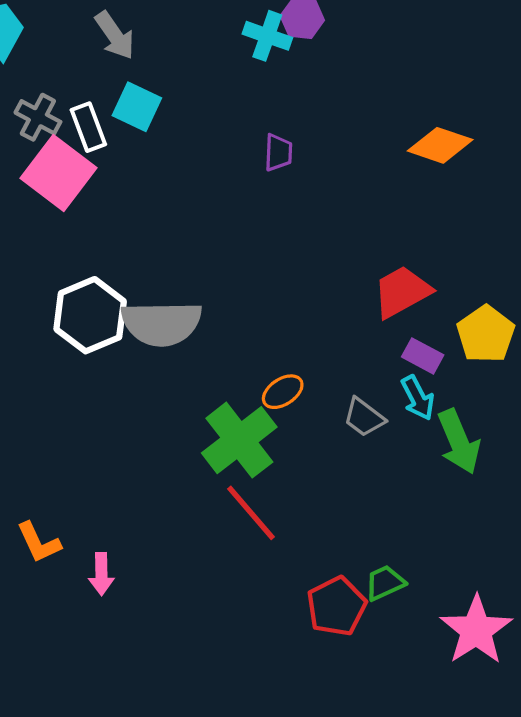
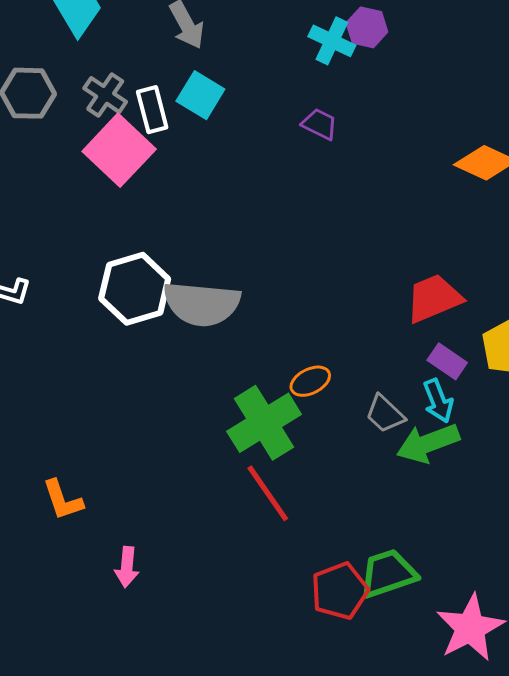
purple trapezoid: (278, 153) -> (320, 124), moved, turned -72
green arrow: (459, 442) -> (428, 443), moved, turned 86
pink arrow: (101, 574) -> (127, 567), moved
green trapezoid: (385, 583) -> (388, 574), size x1.5

